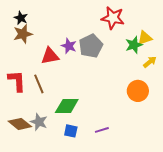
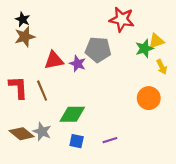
purple star: (69, 46) -> (78, 64), moved
gray pentagon: (91, 46) -> (98, 50), turned 30
yellow arrow: (150, 62) -> (162, 67), turned 104

